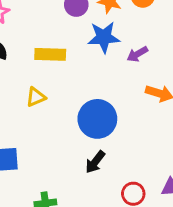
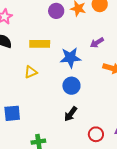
blue star: (104, 37) -> (70, 58), moved
blue circle: (97, 119) -> (71, 86), size x0.7

